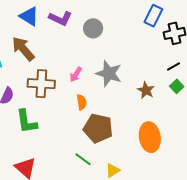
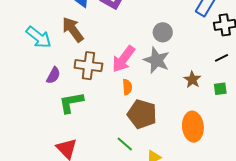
gray circle: (93, 28) -> (163, 32), moved
pink arrow: (76, 75) -> (123, 59), size x1.8
green square: (177, 86) -> (220, 89), moved, turned 32
green L-shape: (27, 122) -> (71, 103), turned 84

